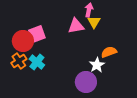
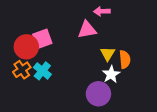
pink arrow: (89, 10) -> (102, 11), turned -104
yellow triangle: (94, 22) -> (108, 54), moved
orange semicircle: (109, 52) -> (125, 59), turned 105

